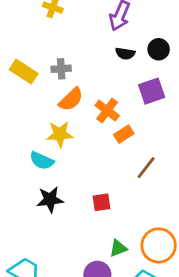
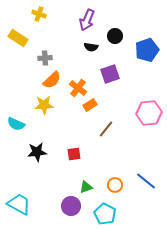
black circle: (159, 49) -> (115, 36), moved
yellow rectangle: (24, 72) -> (18, 38), moved
cyan semicircle: (42, 161) -> (16, 124), moved
orange circle: (159, 245) -> (115, 185), size x0.6

